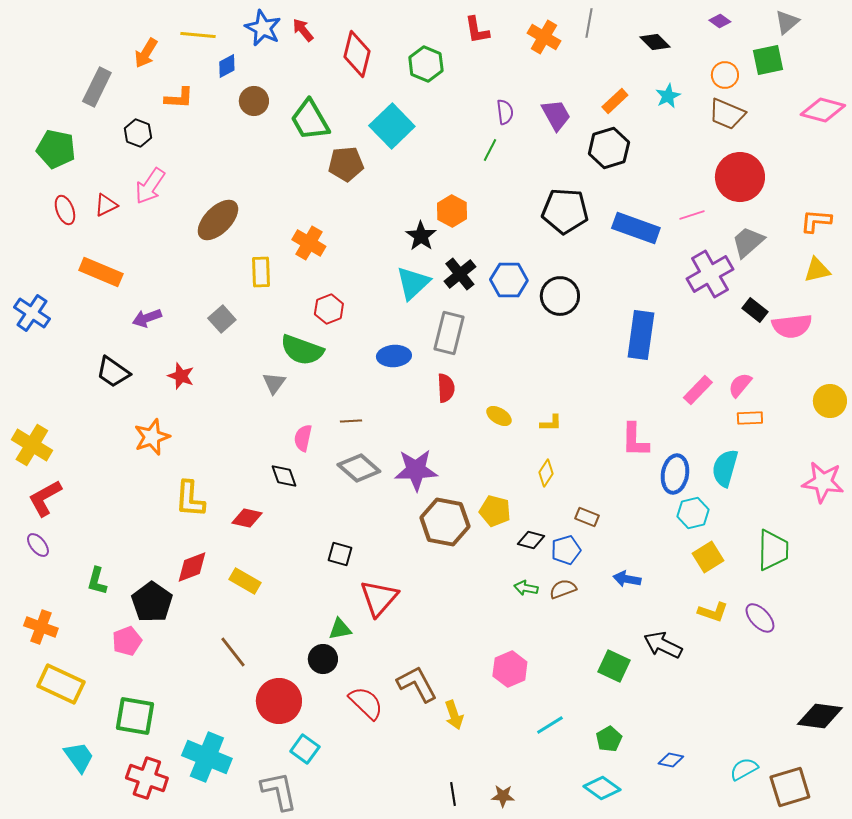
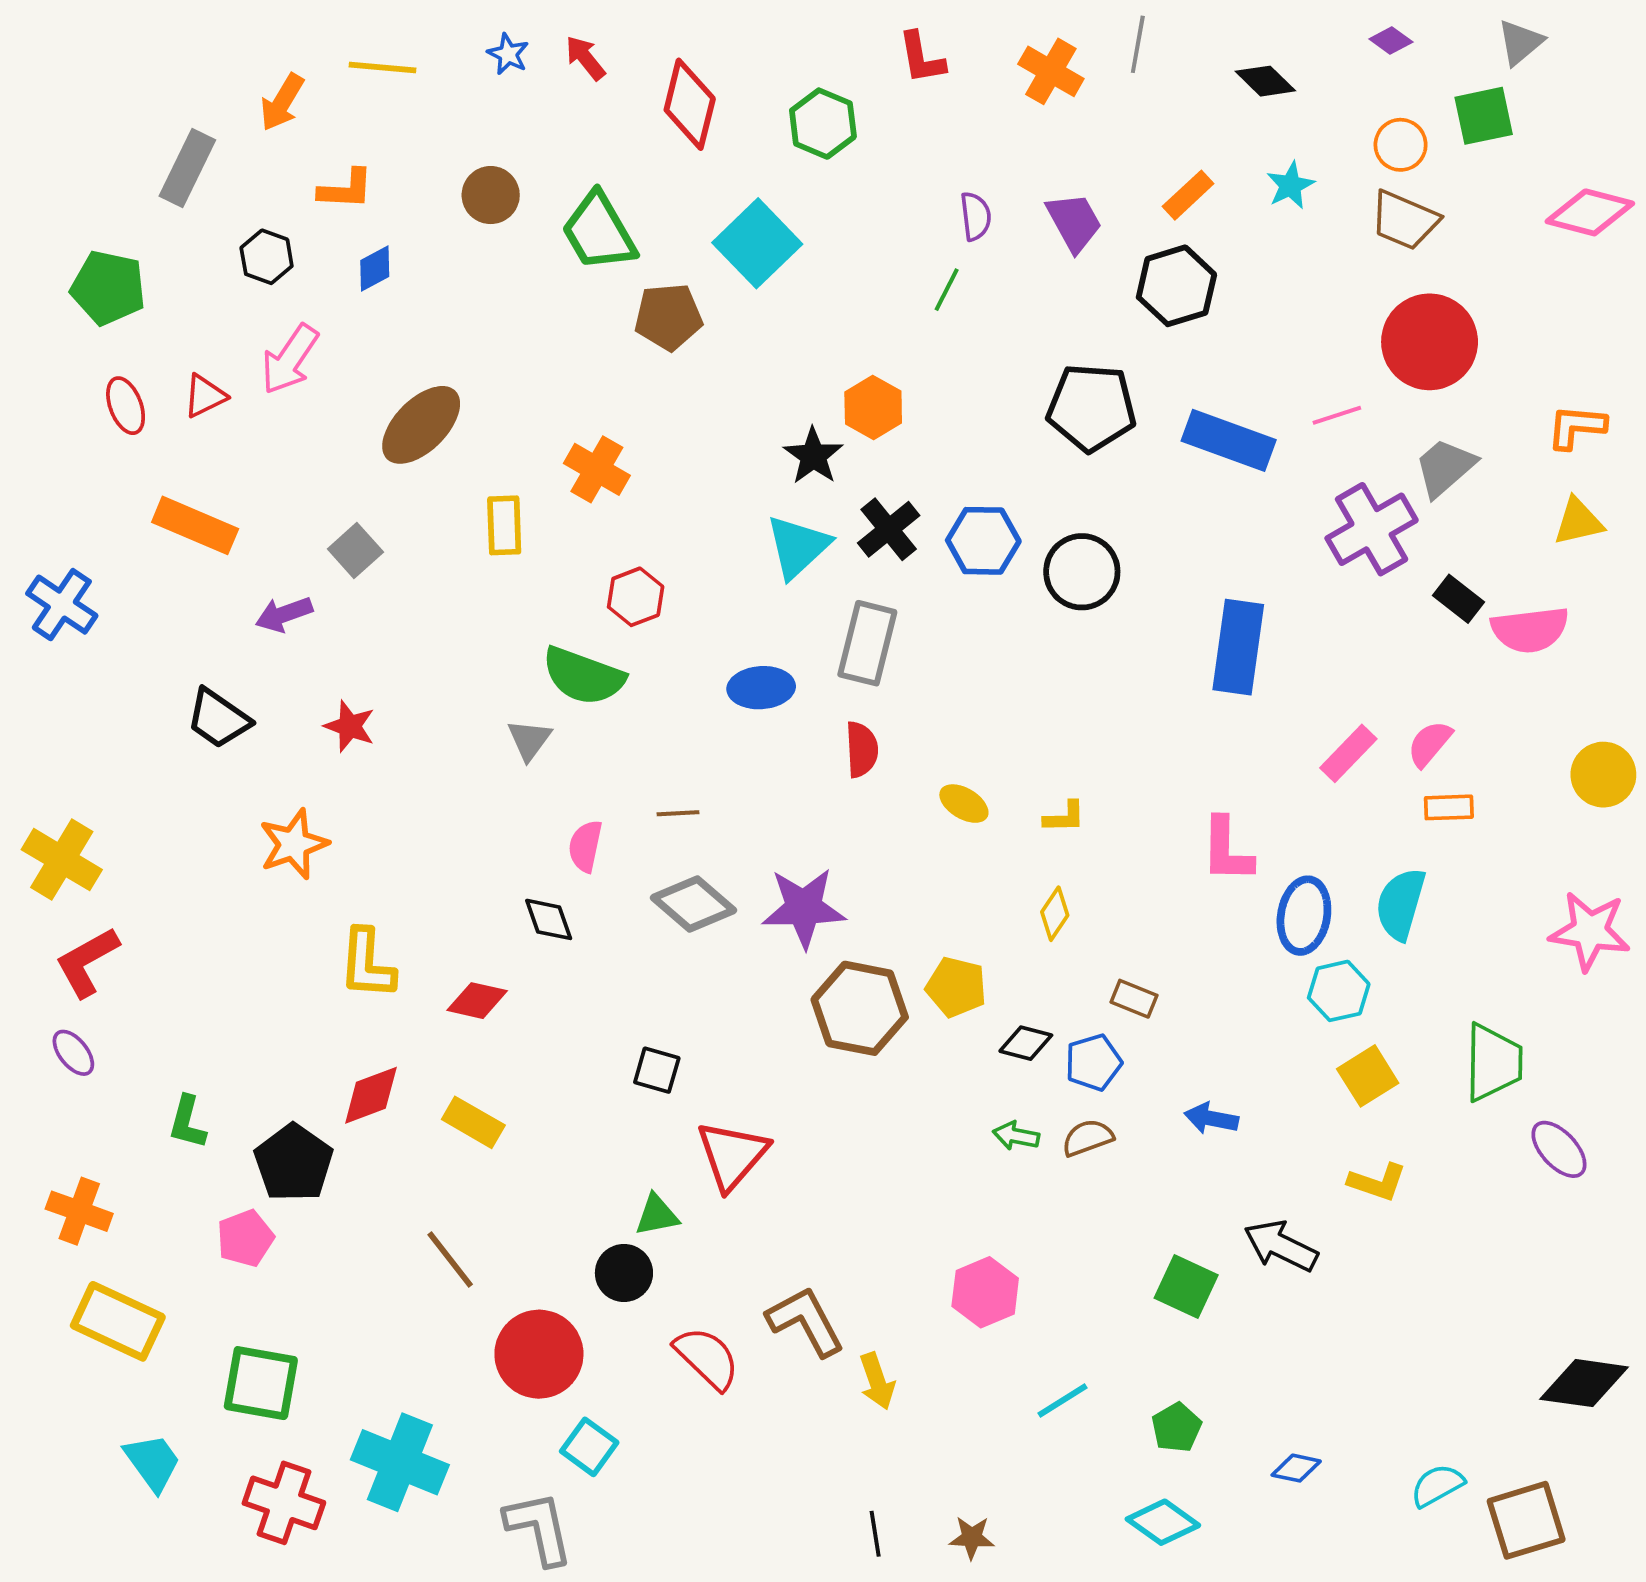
blue star: (263, 28) -> (508, 54), size x0.6
blue diamond: (227, 66) -> (375, 268), moved
gray square: (222, 319) -> (355, 550), moved
purple ellipse: (760, 618) -> (1559, 1149), moved

